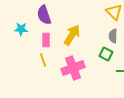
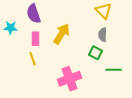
pink cross: (73, 68) -> (70, 79), moved

